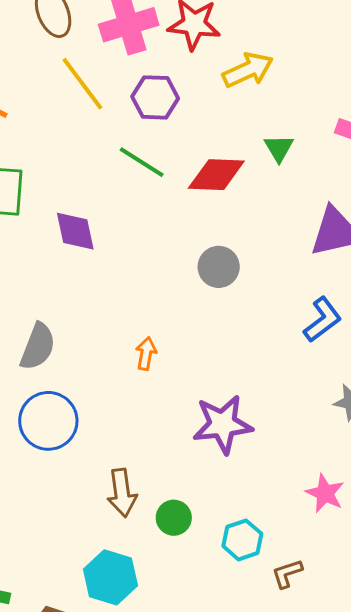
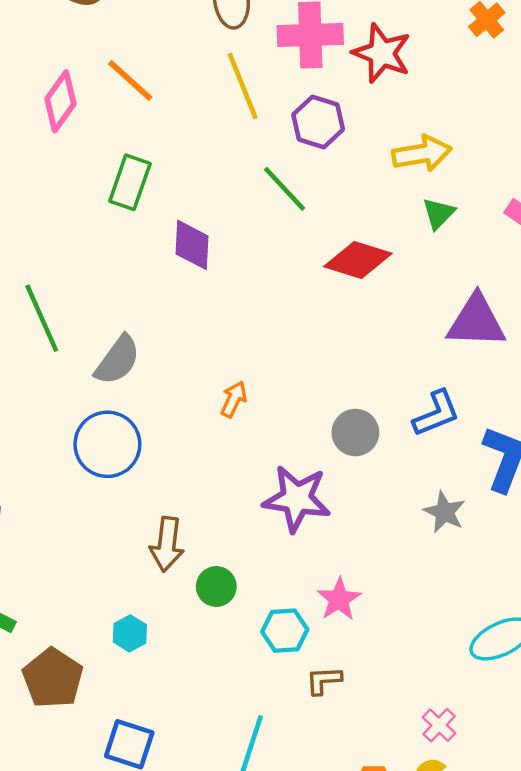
yellow arrow: (248, 70) -> (422, 154), moved
red diamond: (216, 175) -> (358, 260), moved
gray circle: (219, 267) -> (355, 433), moved
pink star: (325, 493) -> (339, 599), moved
cyan hexagon: (110, 577) -> (130, 633), size x0.6

